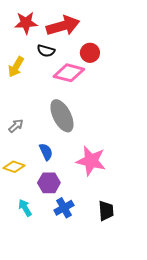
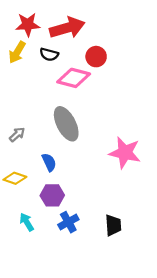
yellow arrow: (16, 67) -> (17, 52), moved
pink star: (91, 161) -> (125, 153), moved

